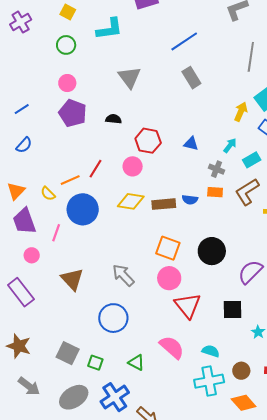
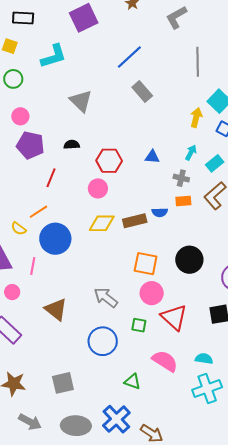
red line: (95, 169) -> (51, 178), moved
gray square: (68, 353) -> (63, 383), turned -30
green square: (95, 363) -> (139, 325), moved
gray ellipse: (74, 397) -> (76, 426), turned 44

